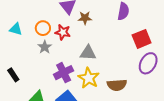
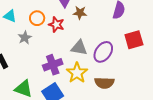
gray star: (45, 47) -> (25, 38), moved
purple ellipse: (148, 63) -> (103, 52), moved

